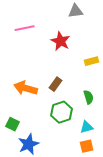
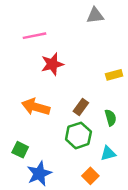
red star: (61, 41) -> (52, 64), moved, turned 30
brown rectangle: (56, 84) -> (81, 107), moved
orange square: (87, 146) -> (90, 176), moved, turned -32

